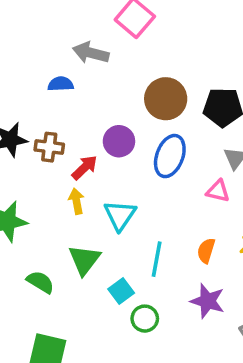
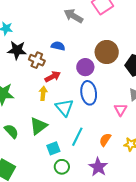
blue semicircle: (61, 84) -> (58, 46), moved
purple circle: (119, 141) -> (85, 67), moved
blue ellipse: (170, 156) -> (89, 93), moved, turned -45
pink triangle: (218, 191) -> (121, 110), turned 32
cyan triangle: (120, 215) -> (64, 108), turned -30

